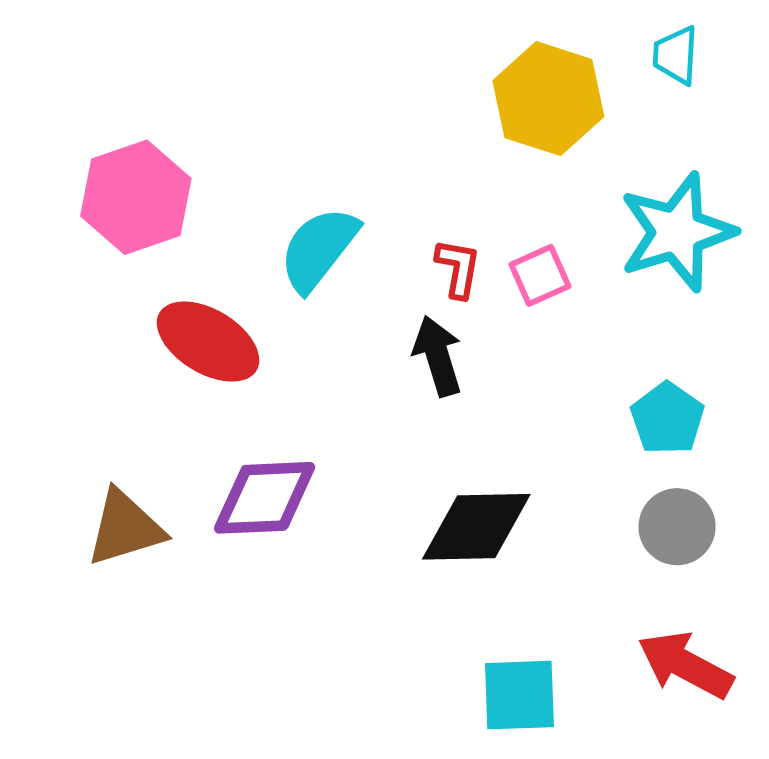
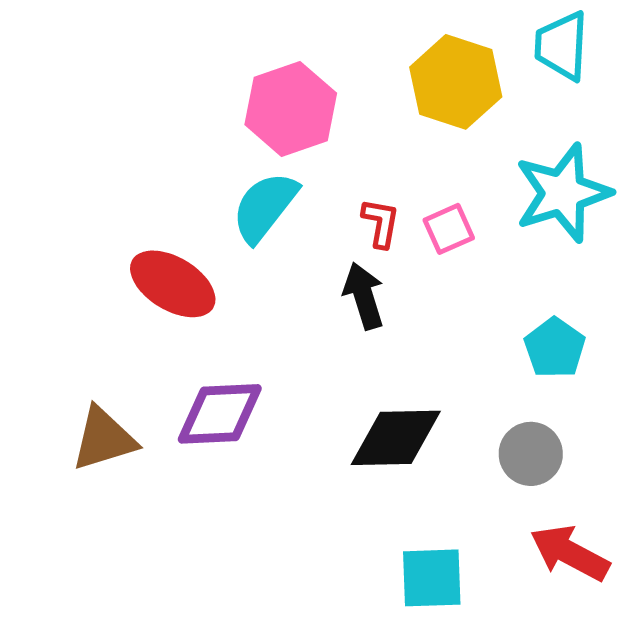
cyan trapezoid: (676, 55) -> (562, 46), size x1.4
pink hexagon: (136, 197) -> (291, 109), moved
gray circle: (677, 527) -> (531, 454), moved

